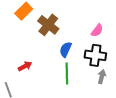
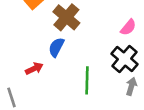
blue semicircle: (66, 49) -> (56, 47), moved
black cross: (95, 55) -> (125, 59), turned 30

